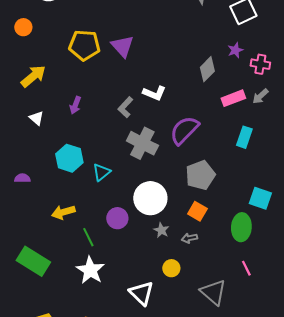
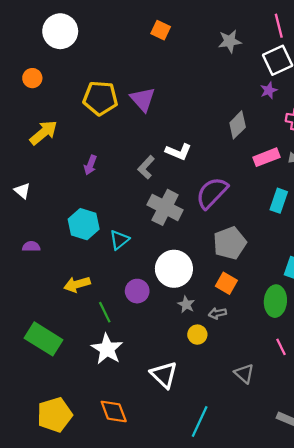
purple star: (235, 50) -> (269, 90), moved
white triangle: (36, 118) -> (22, 191), moved
yellow circle: (171, 268) -> (197, 335), moved
gray triangle: (213, 292) -> (244, 374), size x0.7

